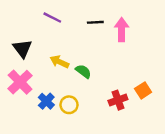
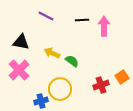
black triangle: (22, 49) -> (21, 42), turned -42
blue cross: (46, 101) -> (41, 101), moved, turned 32
yellow circle: (69, 105) -> (60, 89), size x1.5

